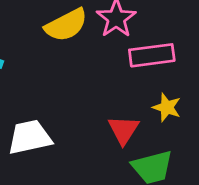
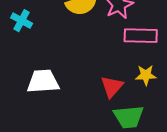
yellow star: (167, 107) -> (146, 75), turned -30

